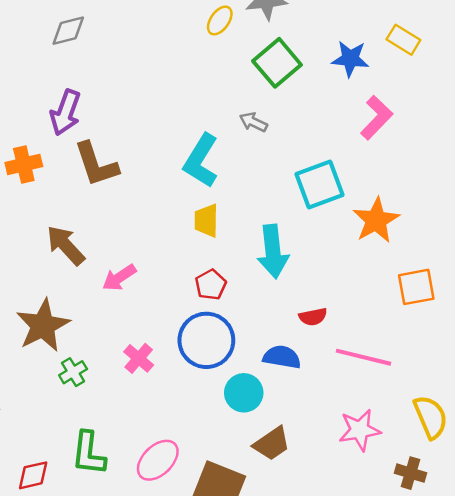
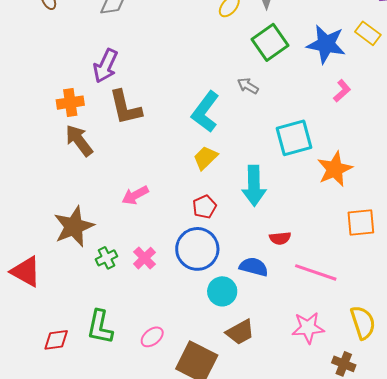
blue star: (350, 59) -> (326, 44), size x1.4
pink L-shape: (377, 118) -> (342, 91), size x0.7
yellow trapezoid: (206, 221) -> (205, 158), turned 40
brown arrow: (66, 245) -> (79, 140), moved
green cross: (73, 372) -> (106, 258), moved
pink ellipse: (158, 460) -> (152, 337), size x0.7

